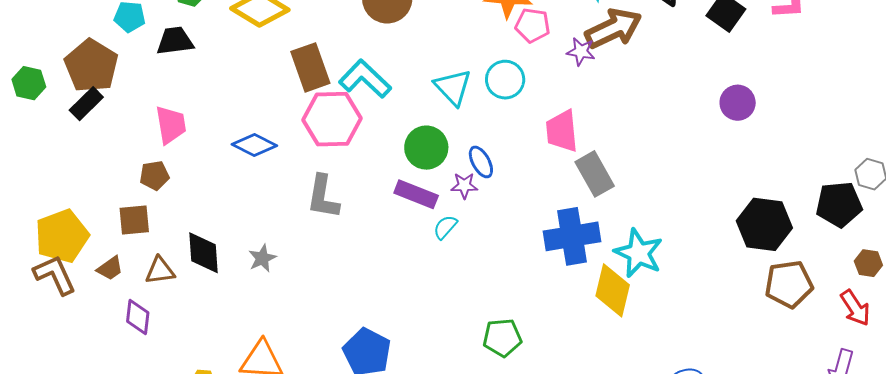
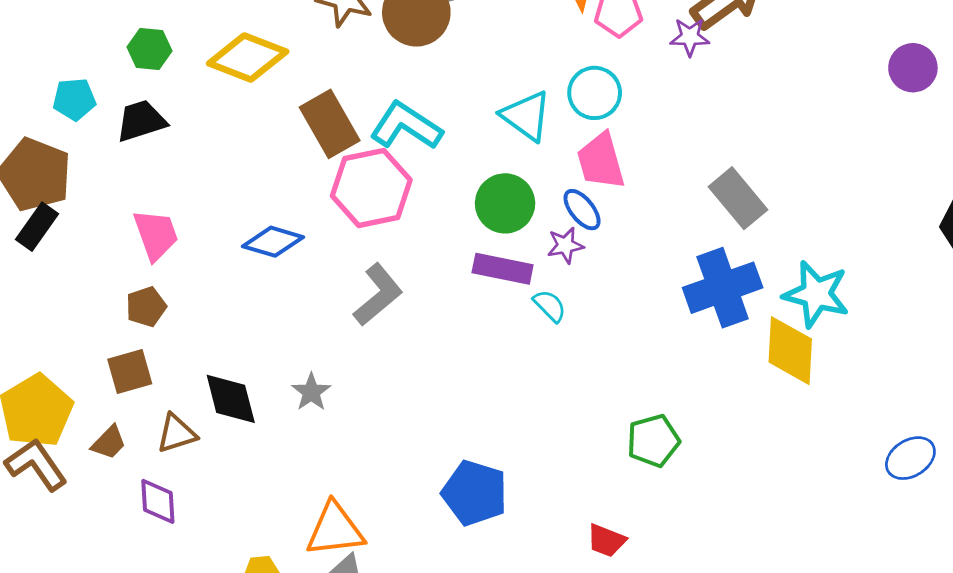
pink trapezoid: (562, 131) -> (601, 161), moved
gray L-shape: (323, 197) -> (378, 295), turned -129
cyan semicircle: (445, 227) -> (550, 306), turned 104

